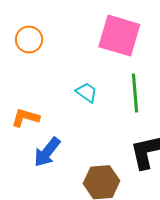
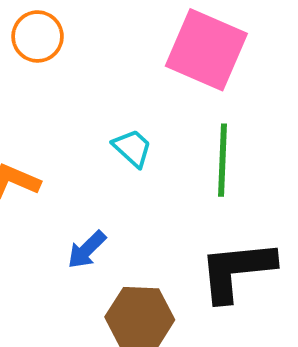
blue arrow: (47, 152) -> (87, 250), moved, size x0.7

